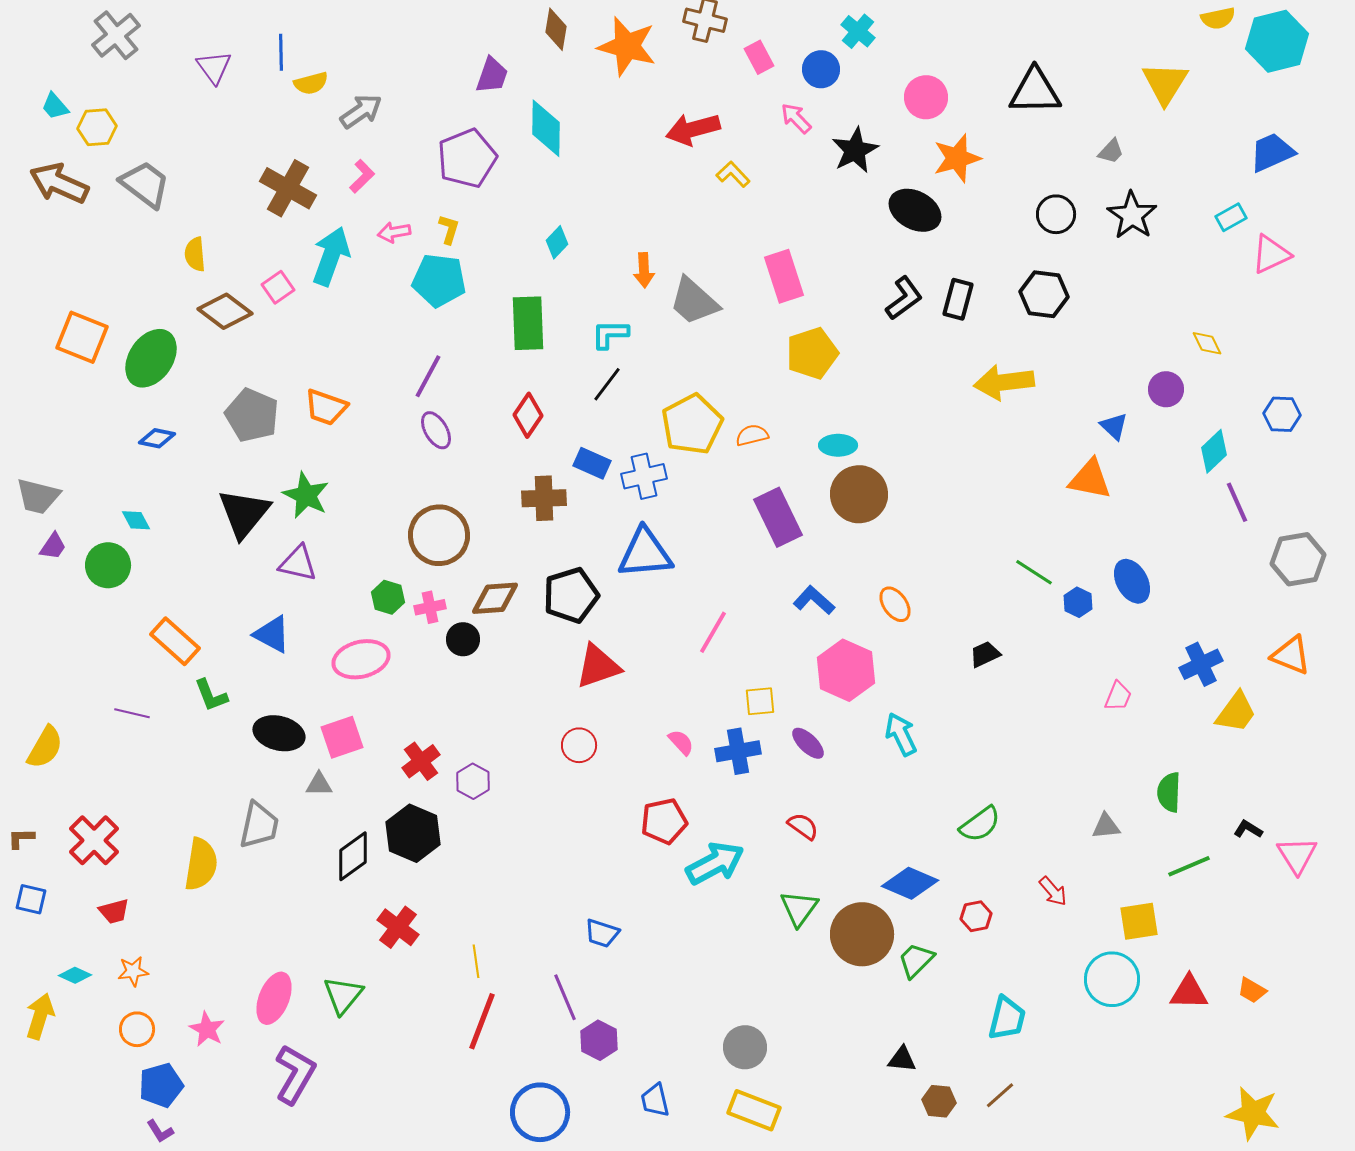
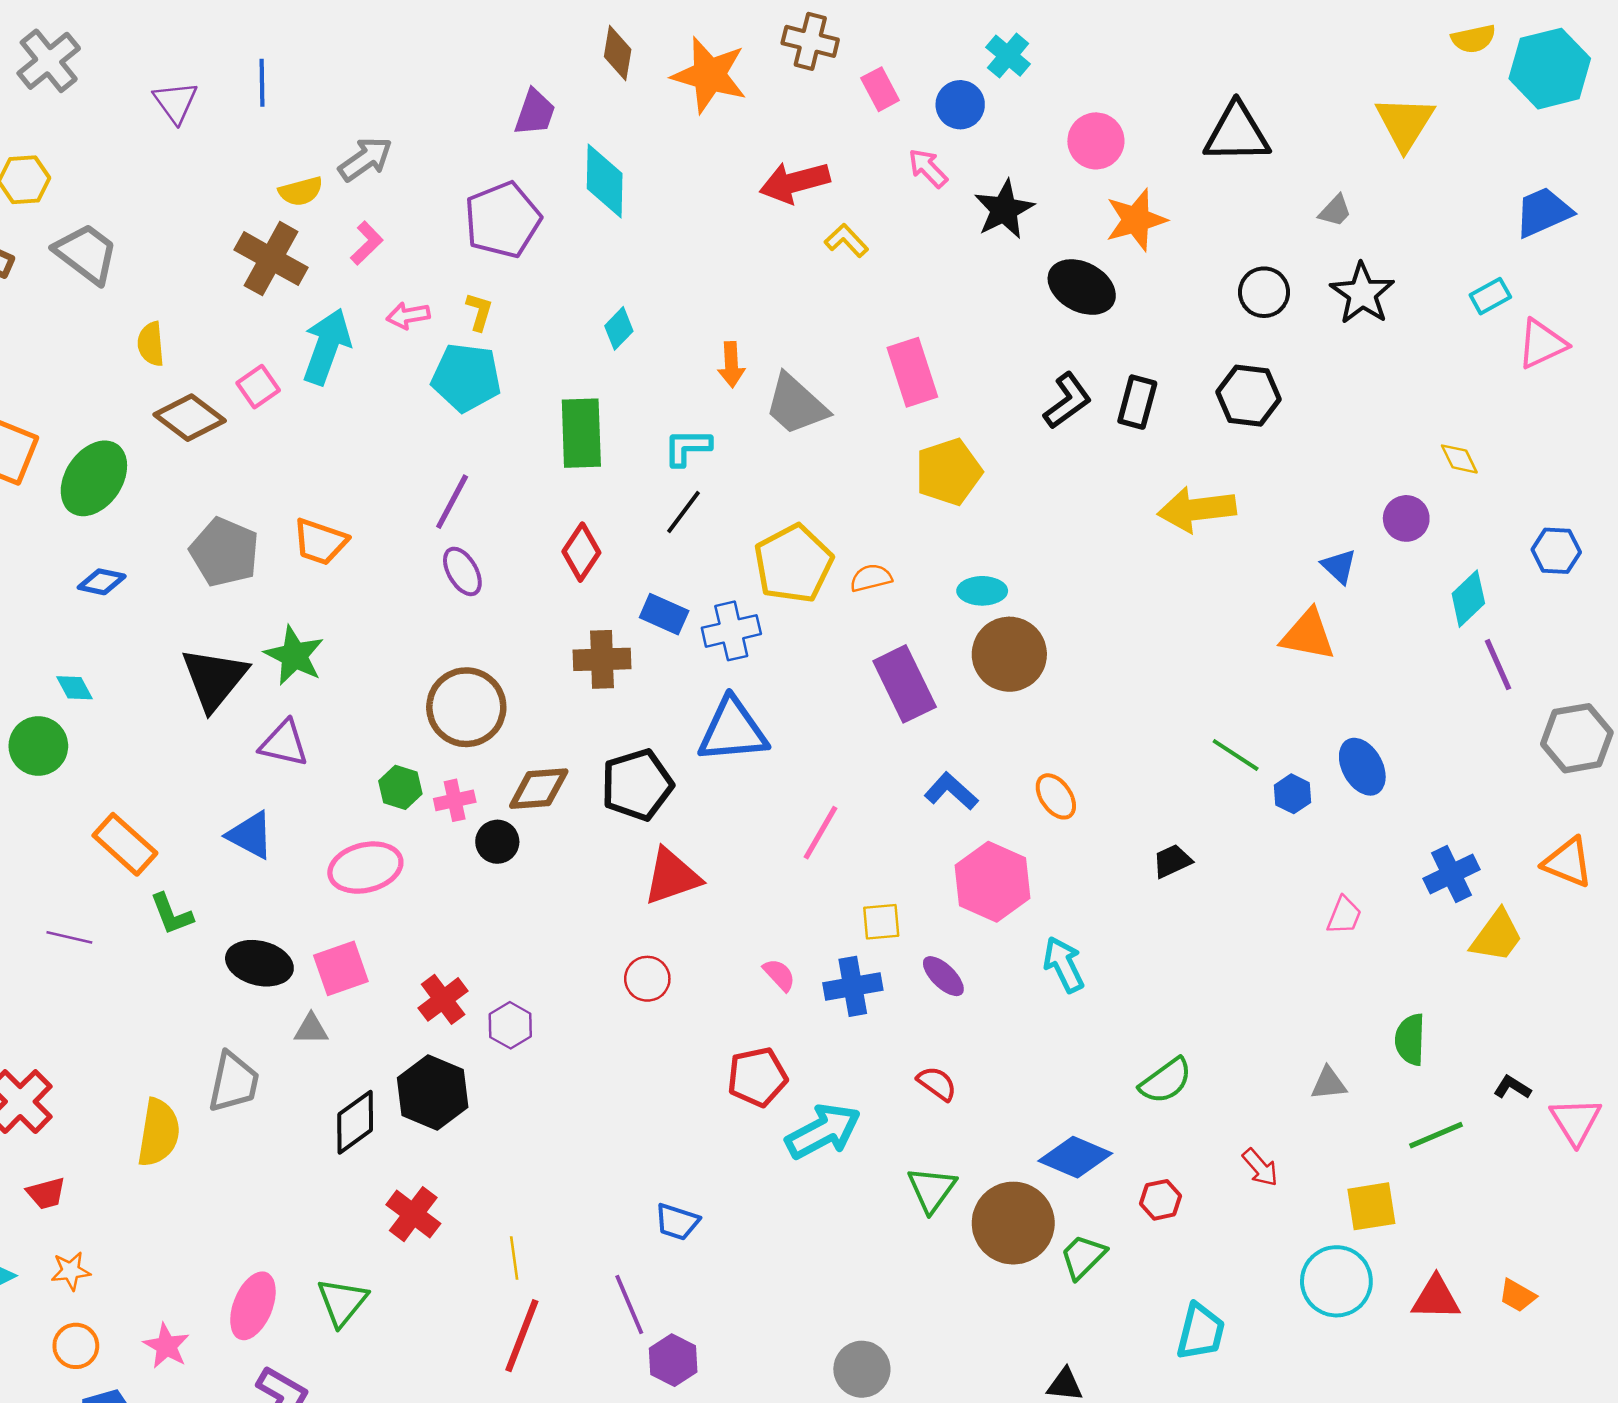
yellow semicircle: (311, 83) -> (301, 191), moved

